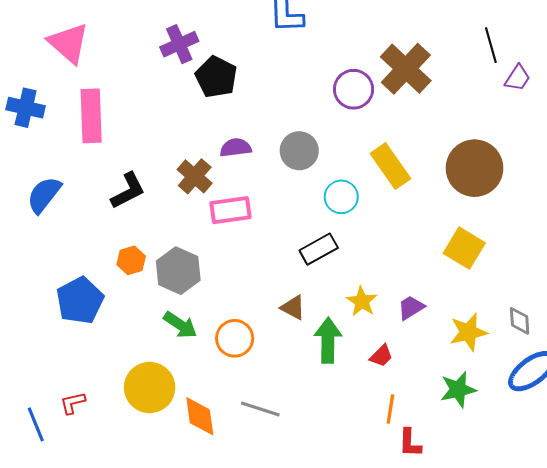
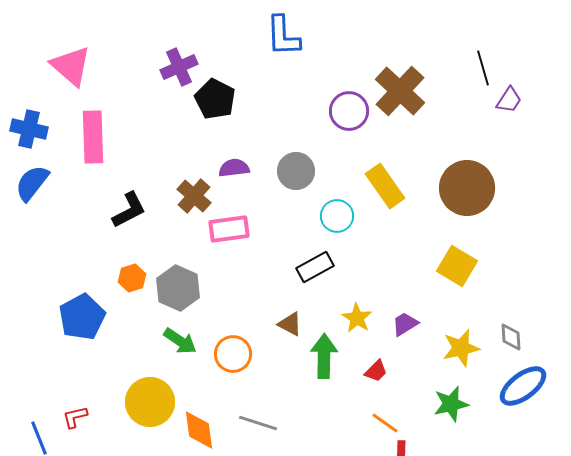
blue semicircle: (44, 195) -> (32, 183), moved
orange line: (390, 409) -> (385, 423), turned -64

